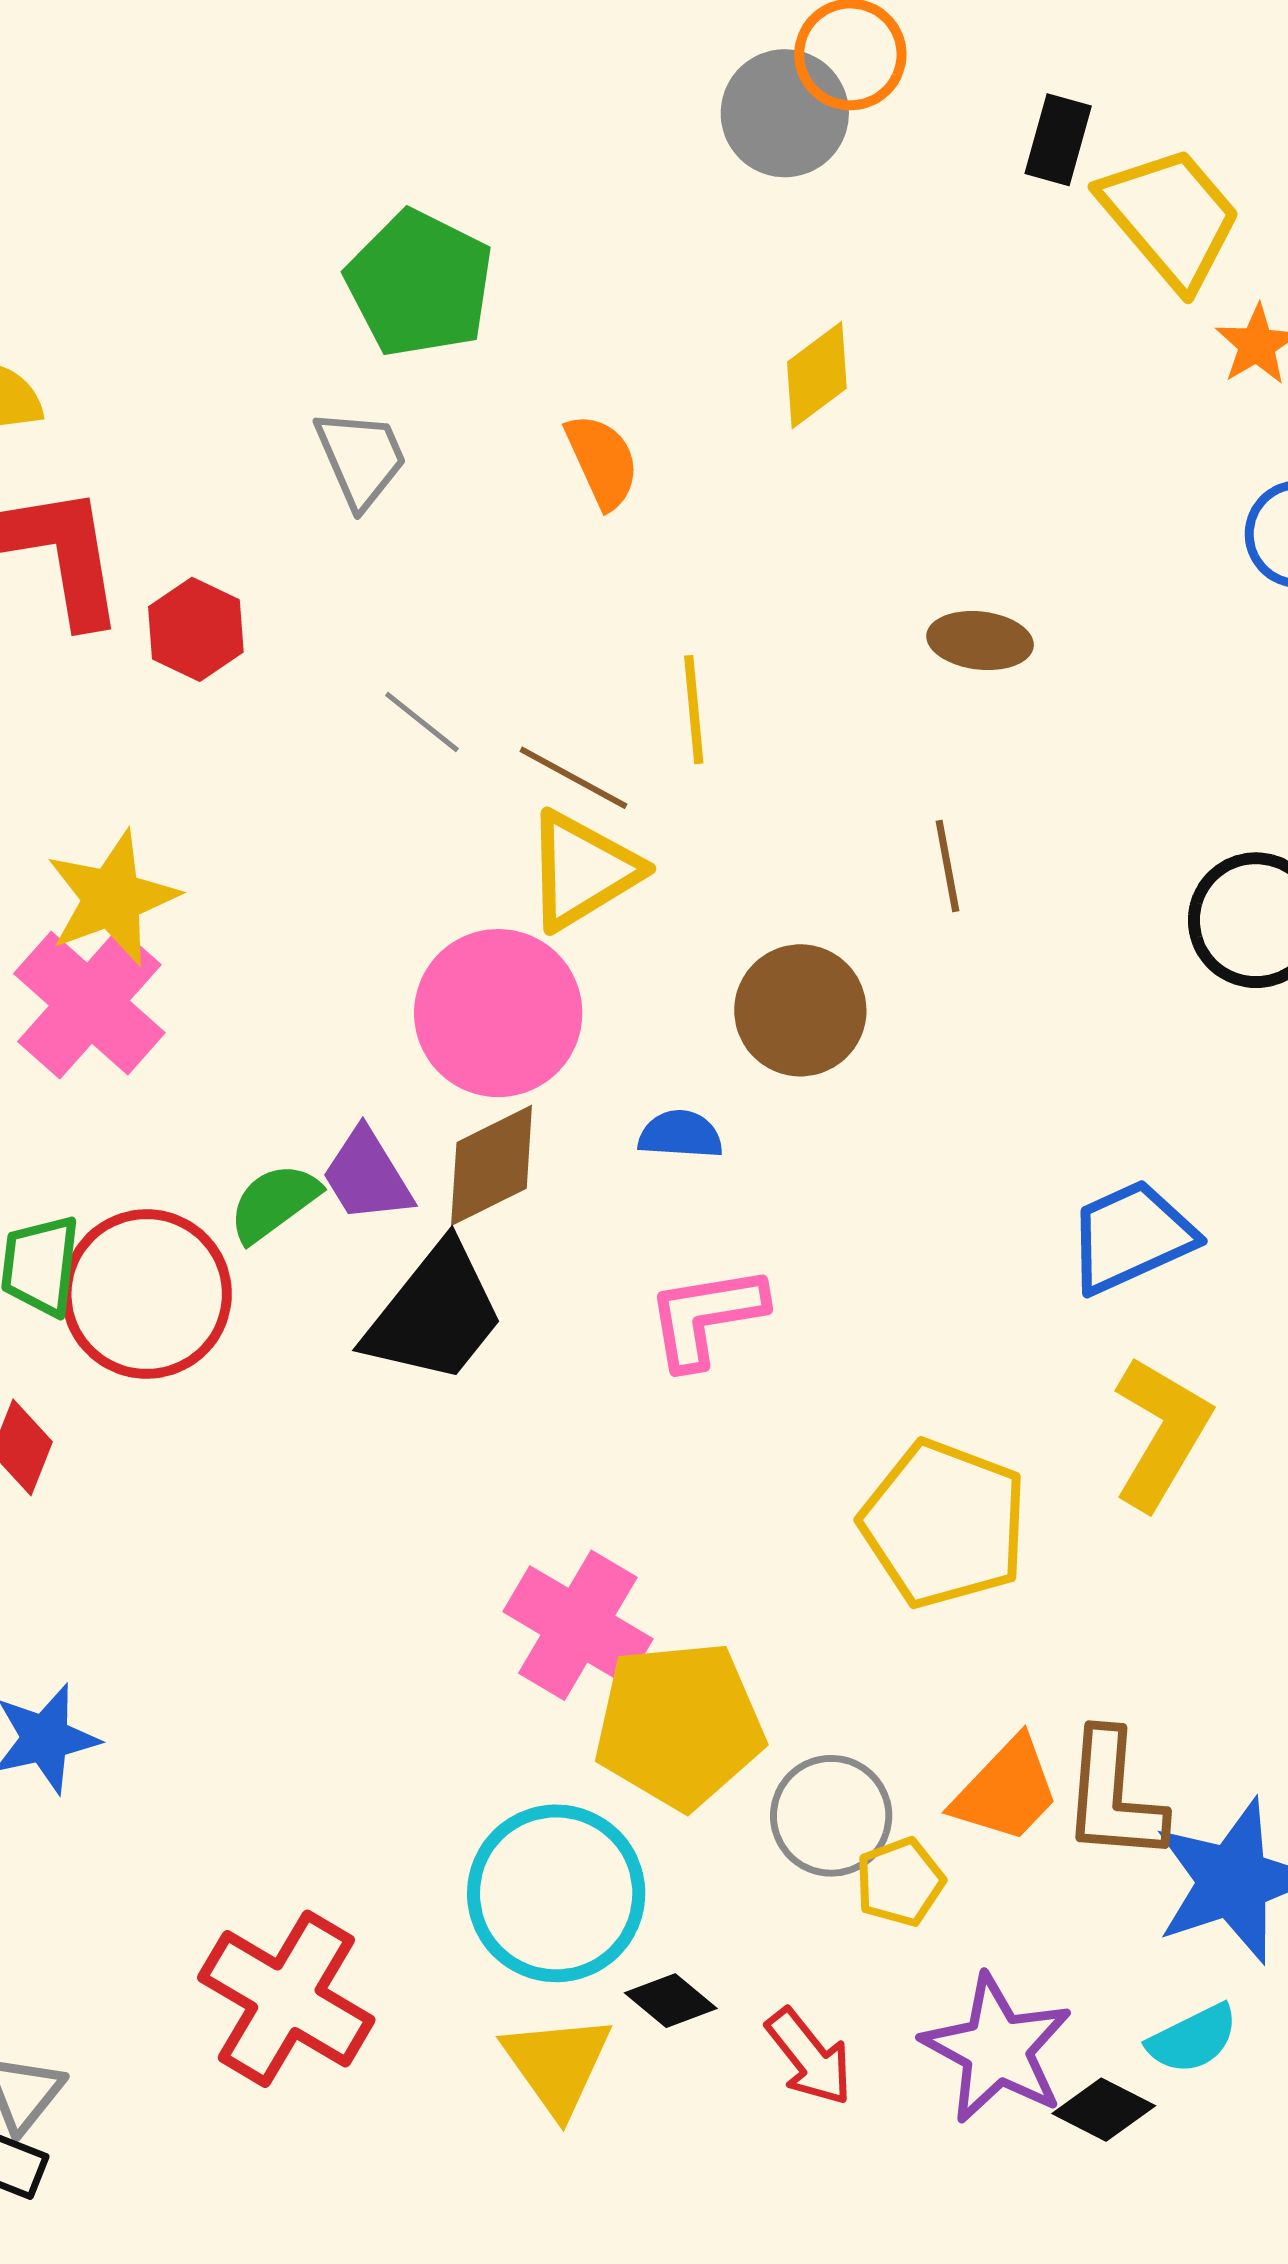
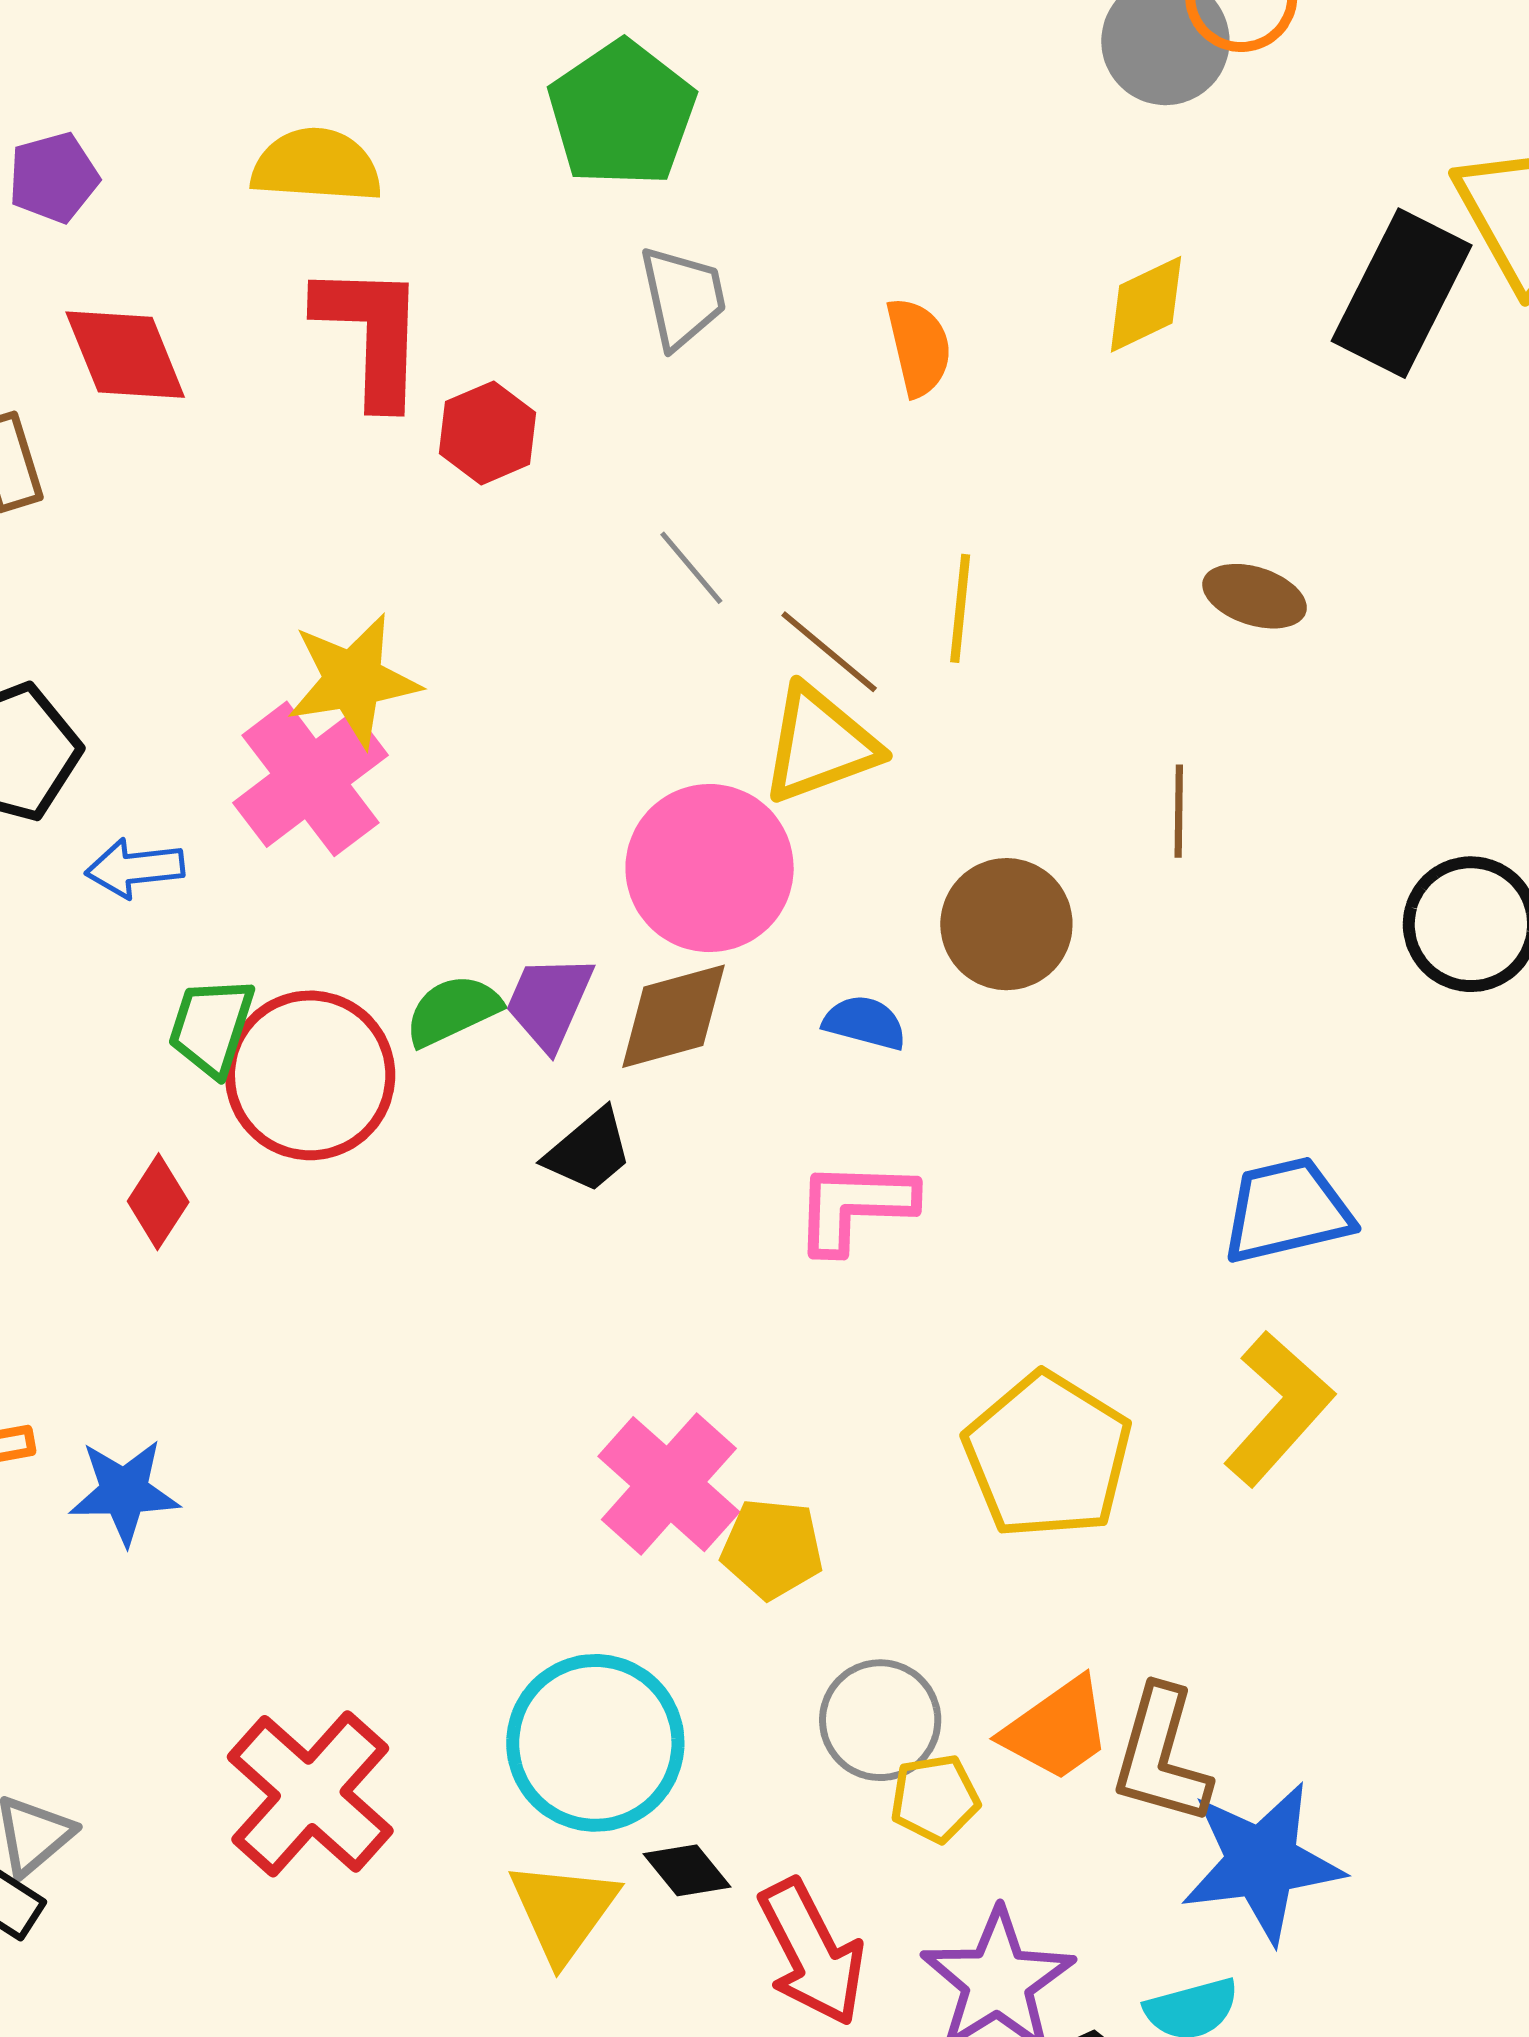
black rectangle: (1058, 140) -> (1402, 293), moved, size x1.8
green pentagon: (420, 284) -> (622, 114), moved
purple trapezoid: (367, 1176) -> (549, 1002), turned 44
black trapezoid: (435, 1314) -> (589, 1151), size x0.6
yellow pentagon: (679, 1725) -> (772, 1549), moved, size x0.6
red arrow: (809, 2057) -> (812, 1952), size x1.4

